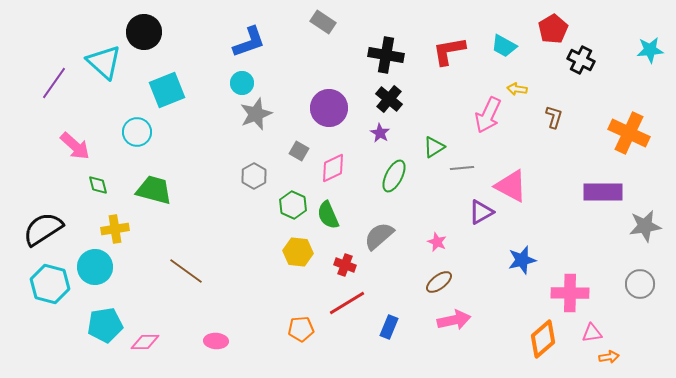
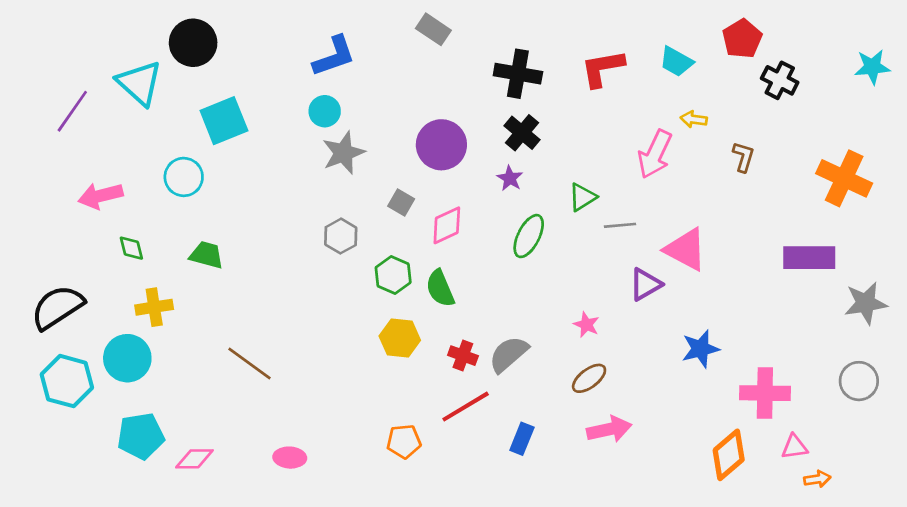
pink arrow: (75, 146) -> (100, 196), turned 124
green trapezoid: (154, 190) -> (207, 255), size x0.7
gray semicircle: (379, 236) -> (509, 354), moved

